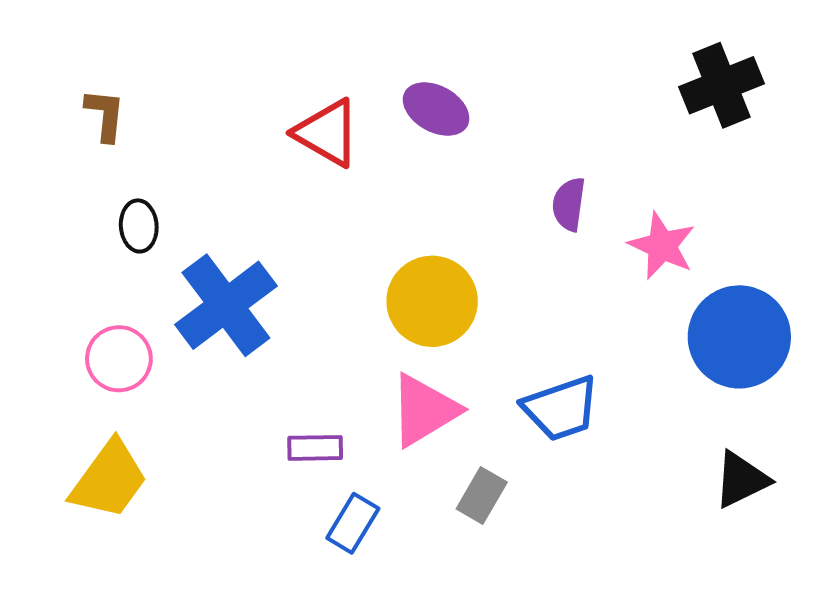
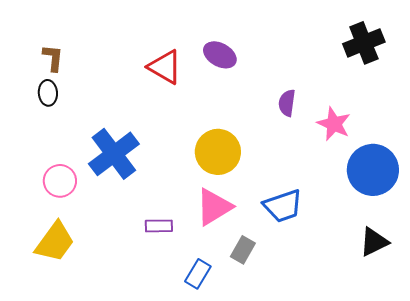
black ellipse: (139, 226) -> (48, 93), moved
blue rectangle: (353, 523) -> (198, 274), moved

